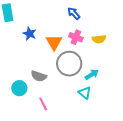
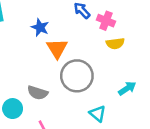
blue star: (30, 34) -> (40, 27), moved
pink cross: (76, 37) -> (106, 21), moved
cyan arrow: (92, 74) -> (127, 88), moved

